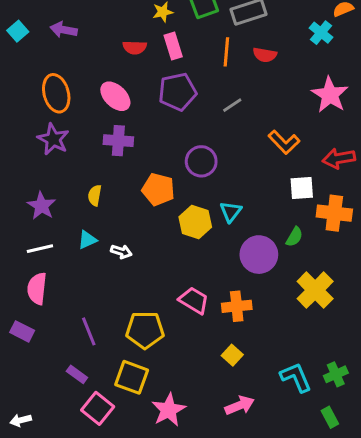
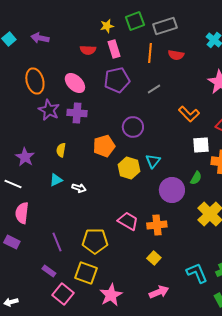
purple star: (53, 139) -> (49, 110), moved
orange pentagon: (158, 189) -> (104, 146), turned -30
white line: (40, 249) -> (13, 184), moved, turned 36

